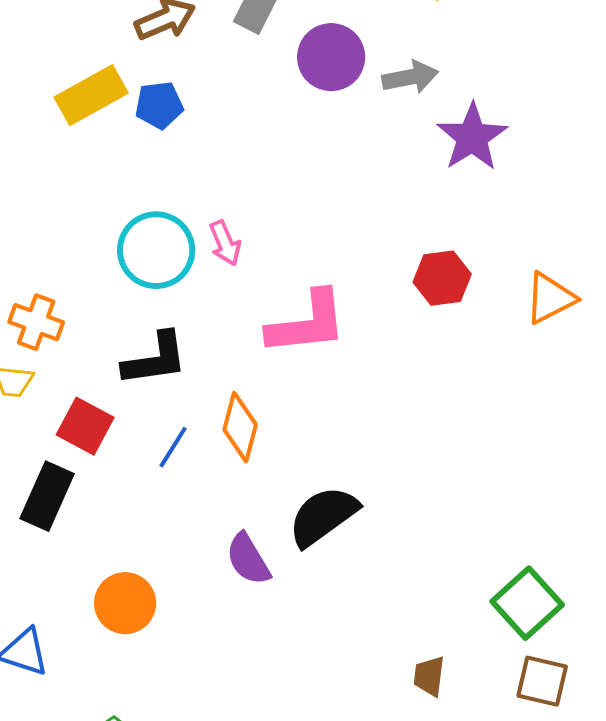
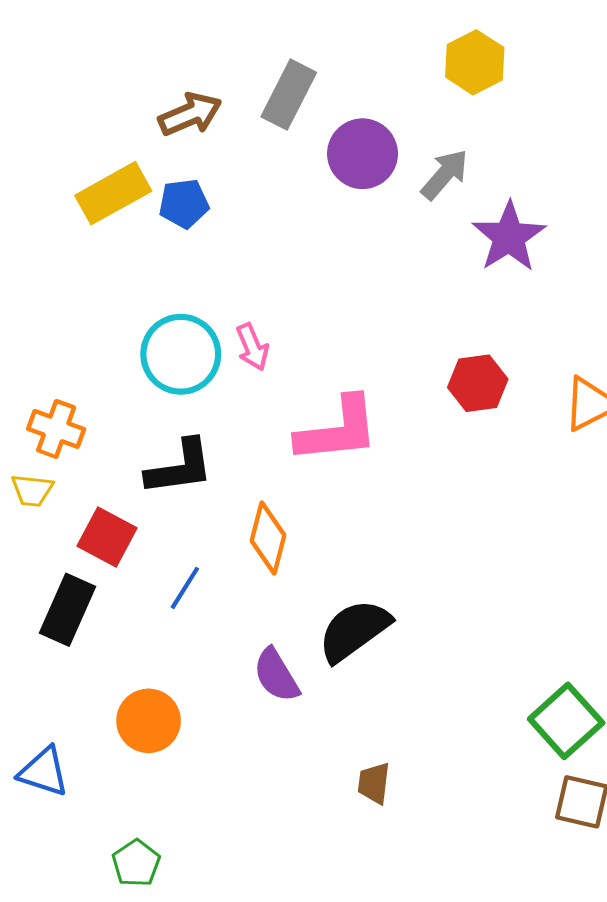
gray arrow: (410, 77) -> (445, 174), turned -38
blue line: (173, 447) -> (185, 588), moved
brown trapezoid: (429, 676) -> (374, 783), moved

